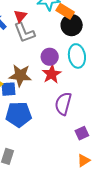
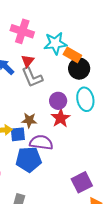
brown star: (20, 75) -> (29, 120), size x0.7
purple semicircle: (63, 104) -> (41, 142), moved, turned 85
purple square: (82, 133) -> (82, 182), moved, size x1.5

